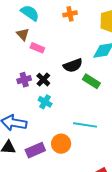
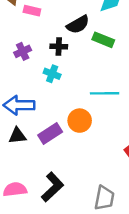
black cross: (43, 80) -> (59, 47), moved, turned -32

